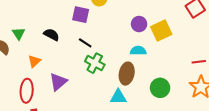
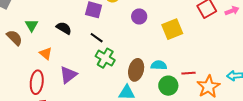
purple circle: (139, 24) -> (139, 16), moved
cyan semicircle: (138, 51) -> (159, 65), moved
orange triangle: (34, 61) -> (46, 53), turned -40
red line: (199, 62) -> (188, 73), moved

